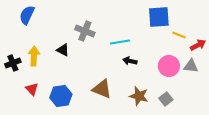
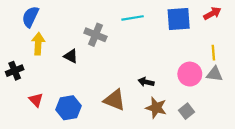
yellow line: (179, 35) -> (213, 53), moved, turned 64
cyan line: (120, 42) -> (133, 18), moved
red arrow: (198, 45) -> (212, 13), moved
yellow arrow: (34, 56) -> (38, 44), moved
black arrow: (130, 61) -> (146, 82), moved

